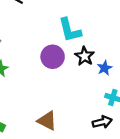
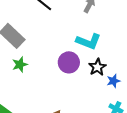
cyan L-shape: (70, 30) -> (88, 41), turned -65

